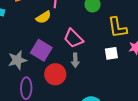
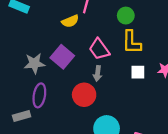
yellow L-shape: (117, 27) -> (132, 42), moved
red circle: (55, 74) -> (84, 95), moved

